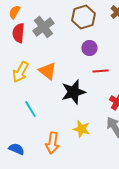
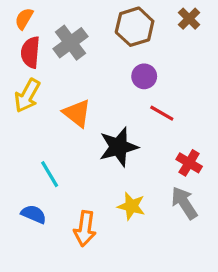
red line: (100, 71) -> (162, 113), turned 35
yellow arrow: (20, 72) -> (27, 96), moved
blue semicircle: (16, 149) -> (34, 214), moved

